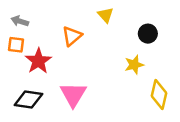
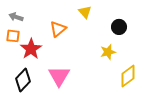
yellow diamond: (159, 95) -> (128, 76), turned 40
black diamond: (28, 100) -> (23, 80), turned -55

